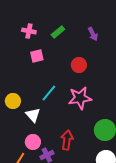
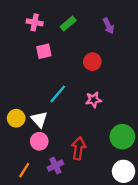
pink star: (80, 98) -> (93, 100), size x0.6
yellow circle: (13, 101) -> (16, 118), moved
pink circle: (33, 142) -> (39, 141), moved

